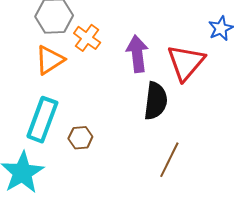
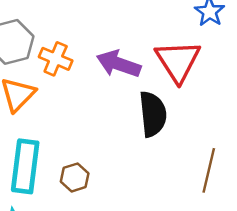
purple arrow: (137, 54) -> (119, 64), turned -51
brown line: (169, 160) -> (209, 170), moved

